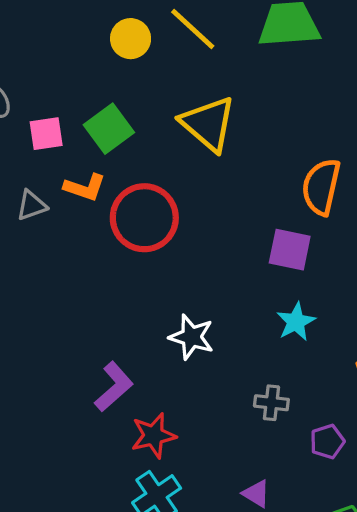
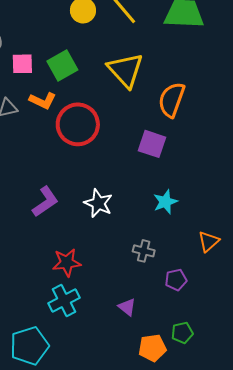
orange semicircle: (321, 187) -> (172, 100), moved
purple square: (290, 250) -> (152, 144), moved
purple L-shape: (114, 387) -> (45, 202), moved

